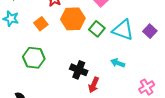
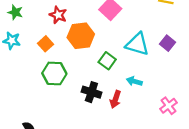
green square: (97, 29) -> (107, 61), moved
green hexagon: (34, 58) -> (54, 73), moved
red arrow: (94, 85) -> (115, 99), moved

